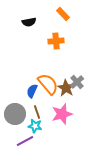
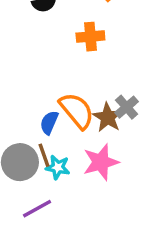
brown line: (37, 112) -> (44, 155), moved
cyan star: (35, 126) -> (58, 167), moved

